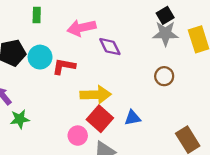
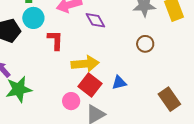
cyan circle: (40, 57) -> (33, 18), moved
red L-shape: (64, 66) -> (55, 40), turned 85
green star: (20, 119) -> (19, 89), size x1.5

